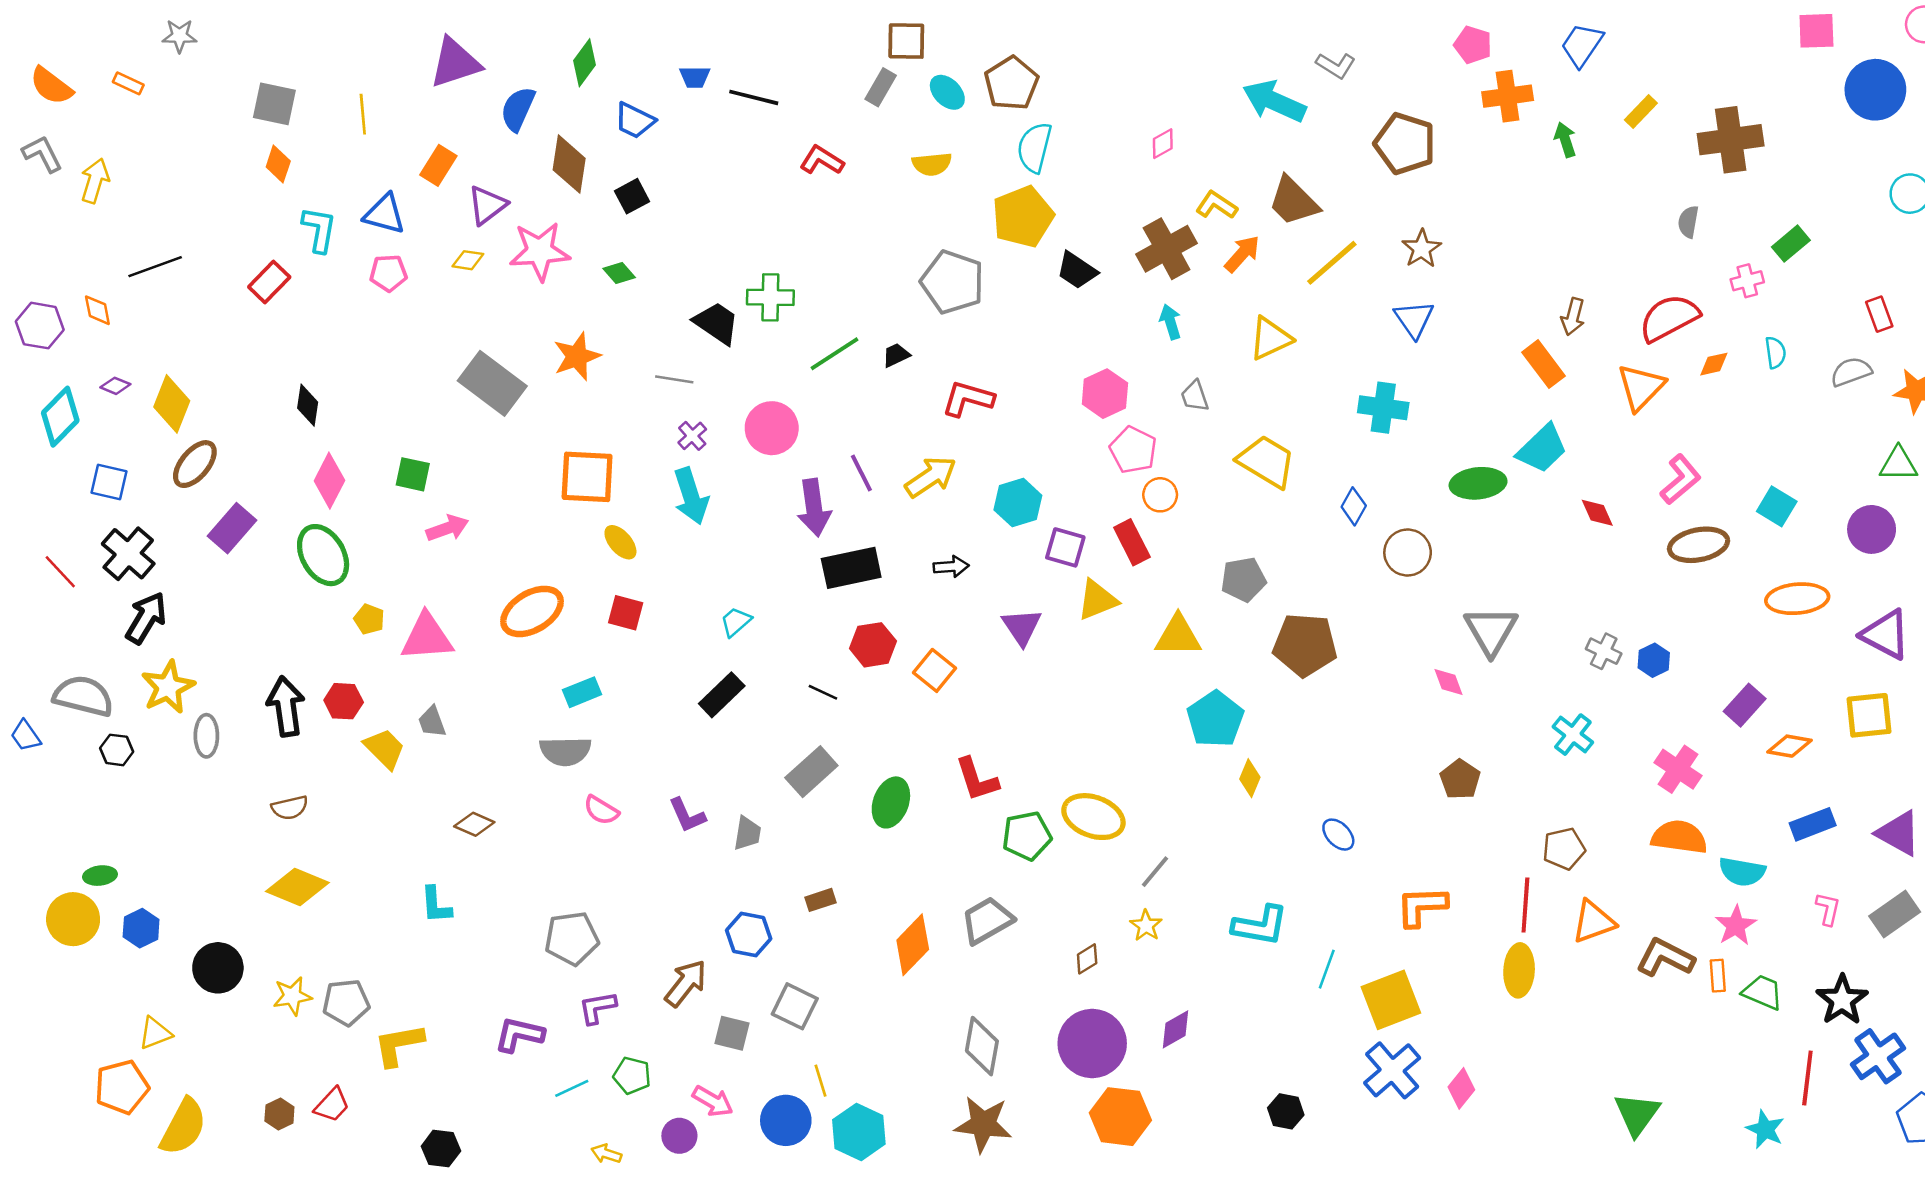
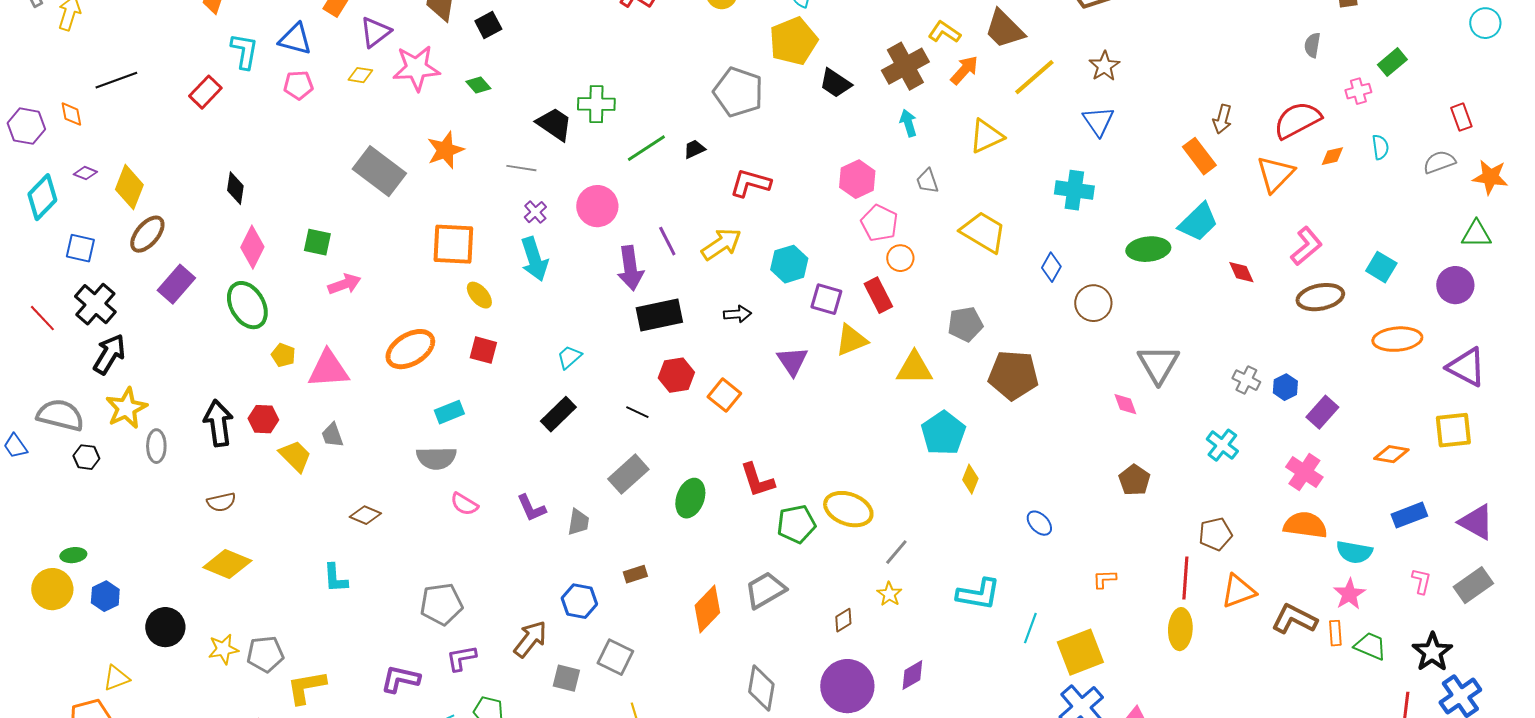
purple rectangle: (1745, 705) -> (1322, 412), moved
orange L-shape: (1422, 906) -> (1104, 579), size x0.6

